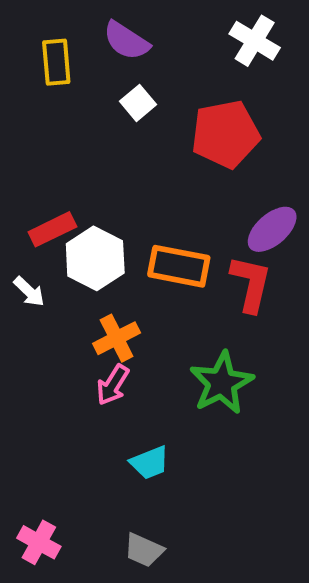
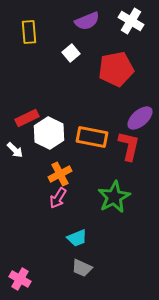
purple semicircle: (126, 41) -> (87, 21), moved, turned -55
gray trapezoid: (144, 550) -> (82, 268), moved

